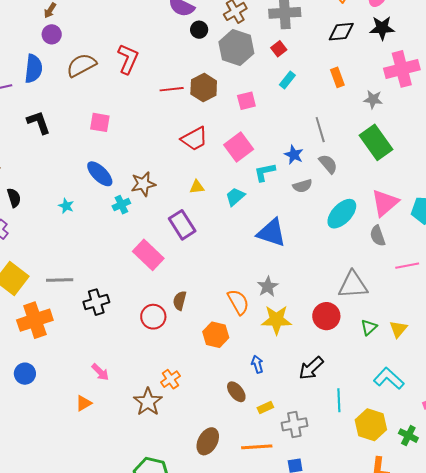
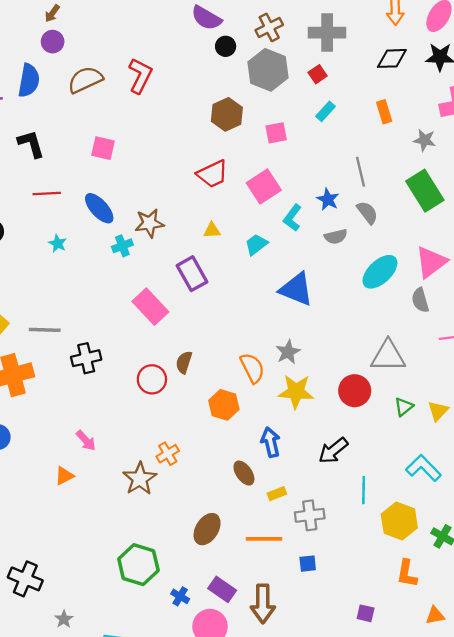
red line: (172, 89) -> (47, 193), moved
cyan L-shape: (265, 172) -> (292, 218), turned -45
blue arrow: (257, 364) -> (271, 442), size x1.4

